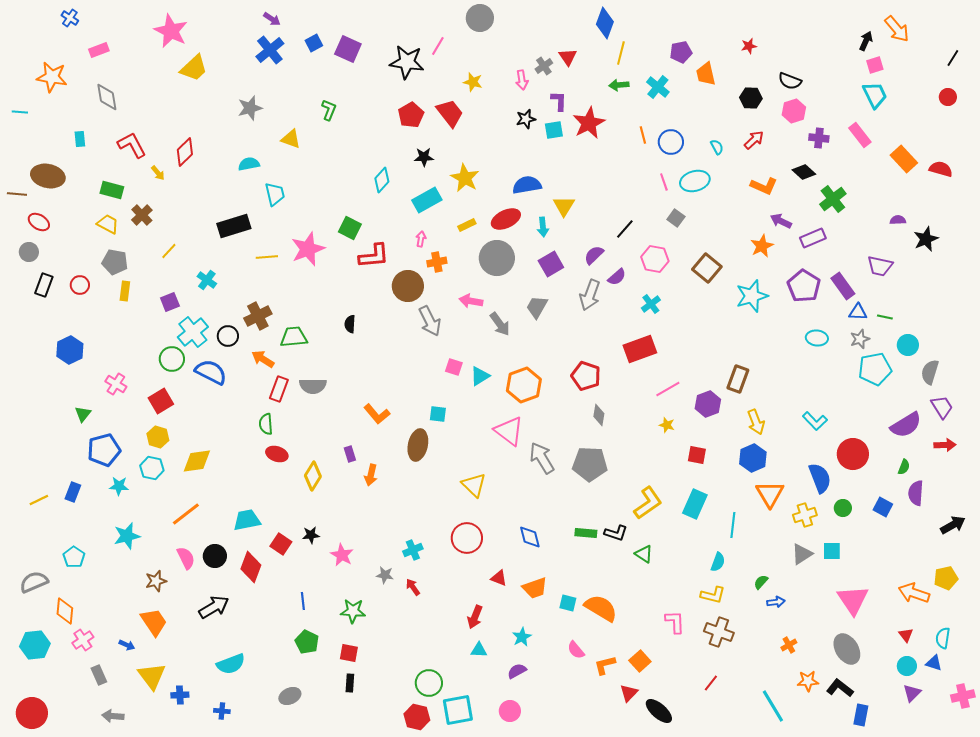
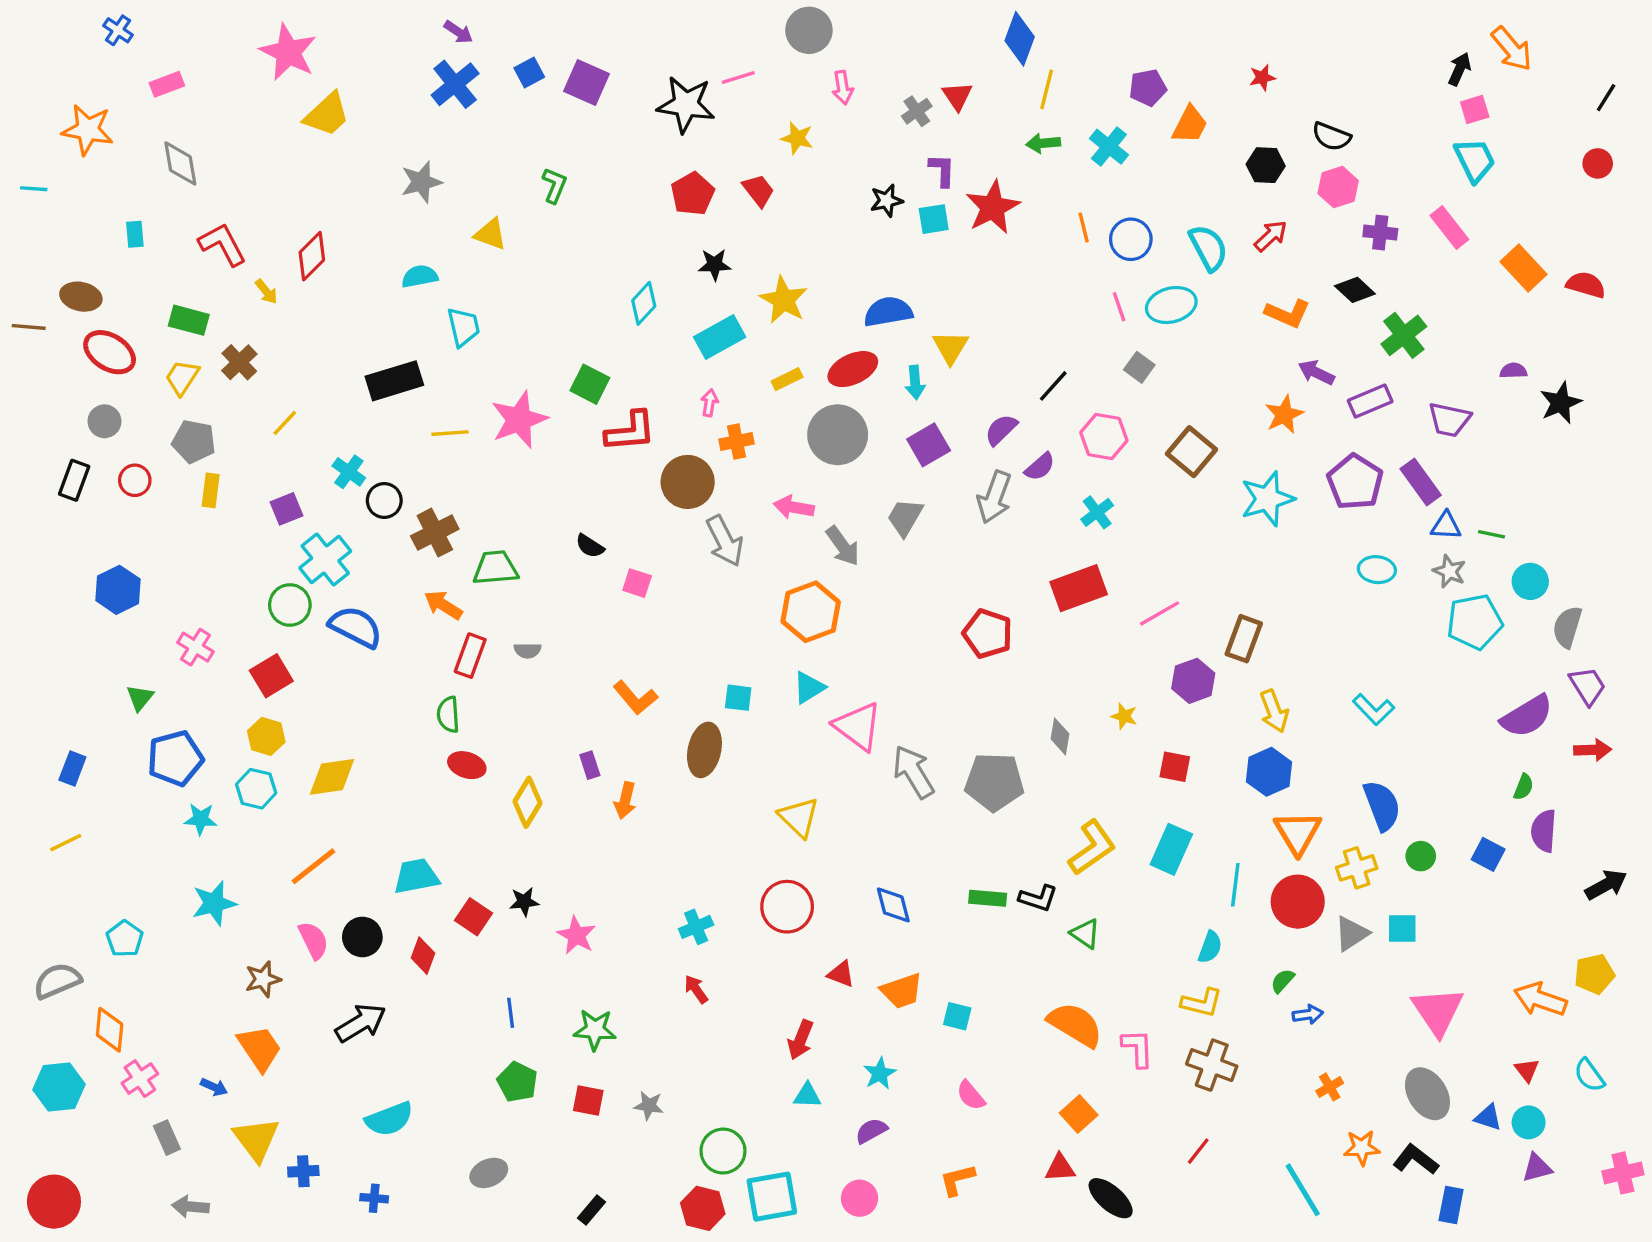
pink line: (438, 46) -> (738, 77), turned 42
orange trapezoid: (706, 74) -> (1190, 125), turned -140
pink arrow: (522, 80) -> (843, 88), moved
red trapezoid: (450, 113) -> (758, 190), size x0.7
cyan semicircle: (717, 147) -> (1208, 248), size x1.8
brown ellipse: (48, 176) -> (81, 297), size x0.7
red ellipse: (39, 222) -> (110, 352), moved, size x1.4
yellow trapezoid: (108, 224) -> (182, 377), turned -85
gray circle: (29, 252) -> (104, 421), moved
purple trapezoid: (880, 266) -> (1449, 420), moved
black semicircle: (350, 324) -> (590, 546), turned -60
black circle: (228, 336) -> (384, 501), moved
gray star: (860, 339) -> (1449, 571), turned -30
pink square: (454, 367) -> (637, 583), moved
cyan triangle: (480, 376) -> (809, 688), moved
orange hexagon: (524, 385) -> (811, 612), moved
gray semicircle: (313, 386) -> (527, 650), size x0.6
pink line: (668, 389) -> (1159, 613), moved
gray diamond: (599, 415) -> (1060, 736), moved
red circle: (853, 454) -> (1298, 902), moved
blue rectangle: (73, 492) -> (72, 768), moved
red diamond: (251, 567) -> (423, 956), size x0.7
gray star: (385, 575) -> (649, 1106), moved
orange semicircle: (601, 608) -> (1075, 1025), moved
cyan semicircle: (943, 638) -> (1589, 1075), turned -45
blue triangle: (934, 663) -> (1488, 1117), moved
orange L-shape: (605, 665) -> (957, 1180), moved
black rectangle: (350, 683) -> (592, 1210), moved, turned 36
red triangle: (629, 693) -> (1060, 1168), turned 42
purple triangle: (912, 693) -> (1537, 1168), turned 30

